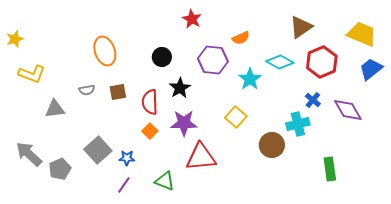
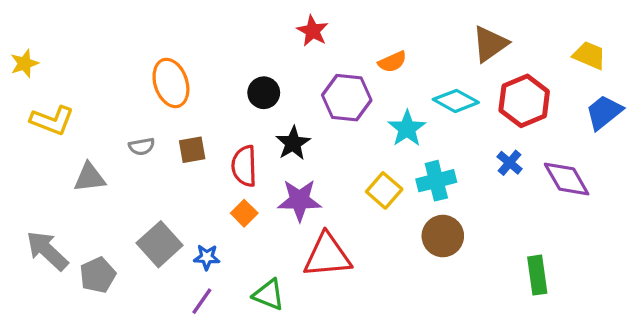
yellow trapezoid: (362, 34) -> (589, 55), size x0.7
cyan cross: (298, 124) -> (436, 181), moved

